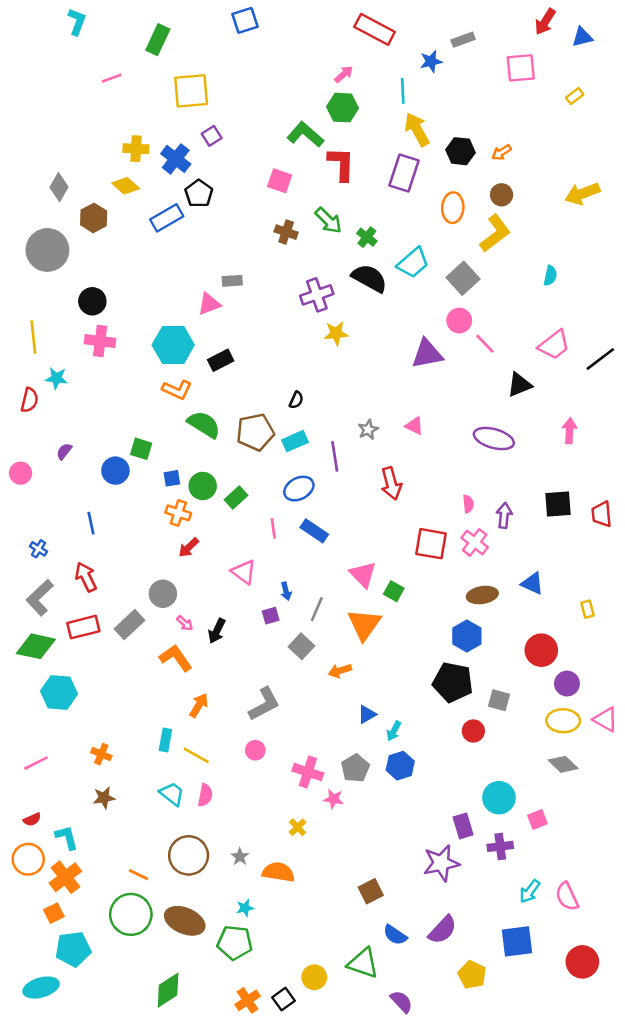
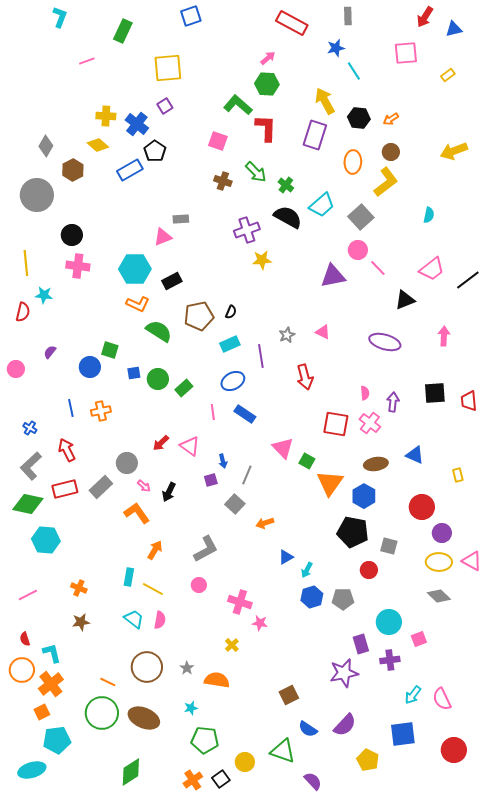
gray rectangle: (463, 40) -> (348, 16), moved, turned -72
yellow square: (191, 91) -> (168, 68), moved
cyan line: (403, 91) -> (354, 71), moved, turned -30
brown pentagon: (255, 432) -> (199, 316), moved
orange cross: (178, 513) -> (101, 411), moved, turned -30
red arrow: (189, 548) -> (161, 443), moved
orange triangle: (364, 625) -> (330, 483), moved
gray pentagon: (355, 768) -> (343, 599), moved, turned 30
red semicircle: (32, 819) -> (25, 639), turned 96
green pentagon: (235, 943) -> (205, 740), moved

